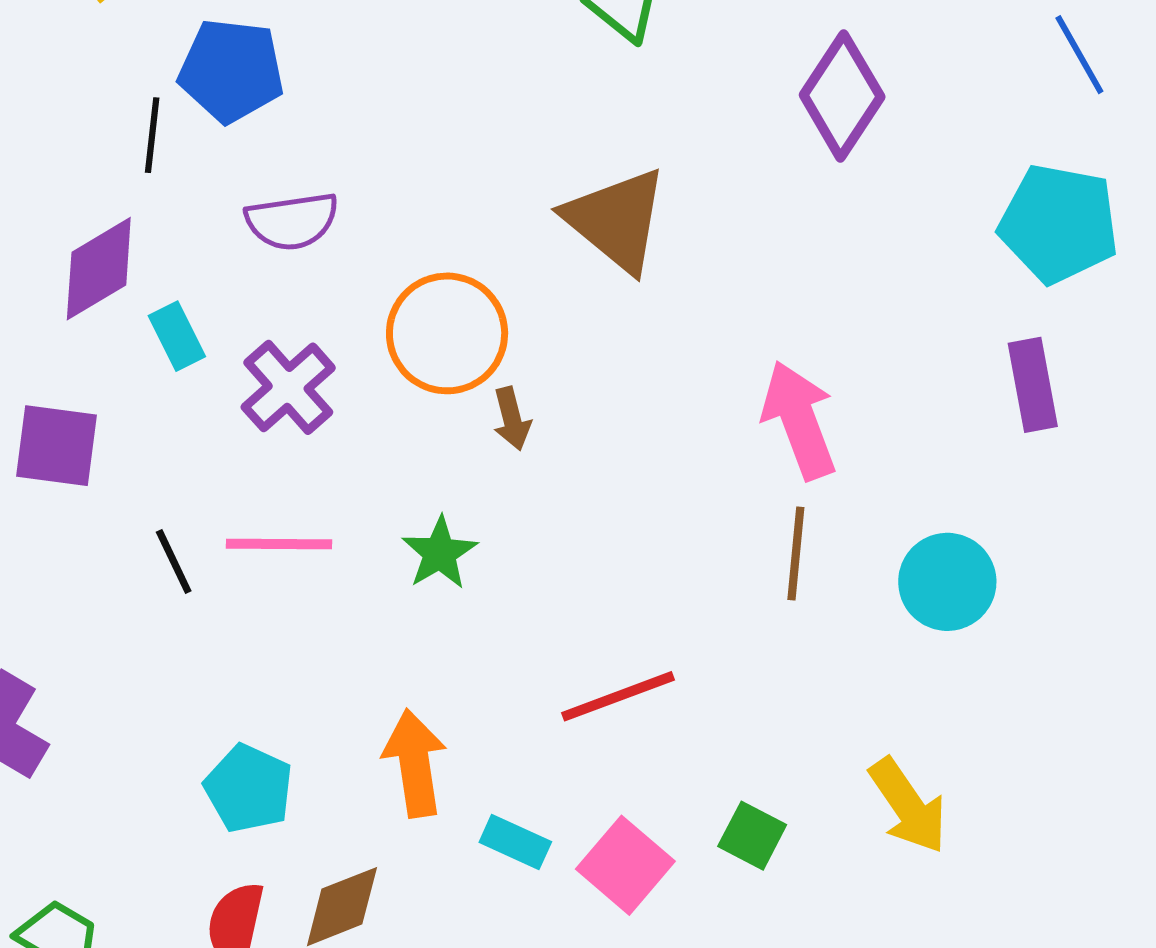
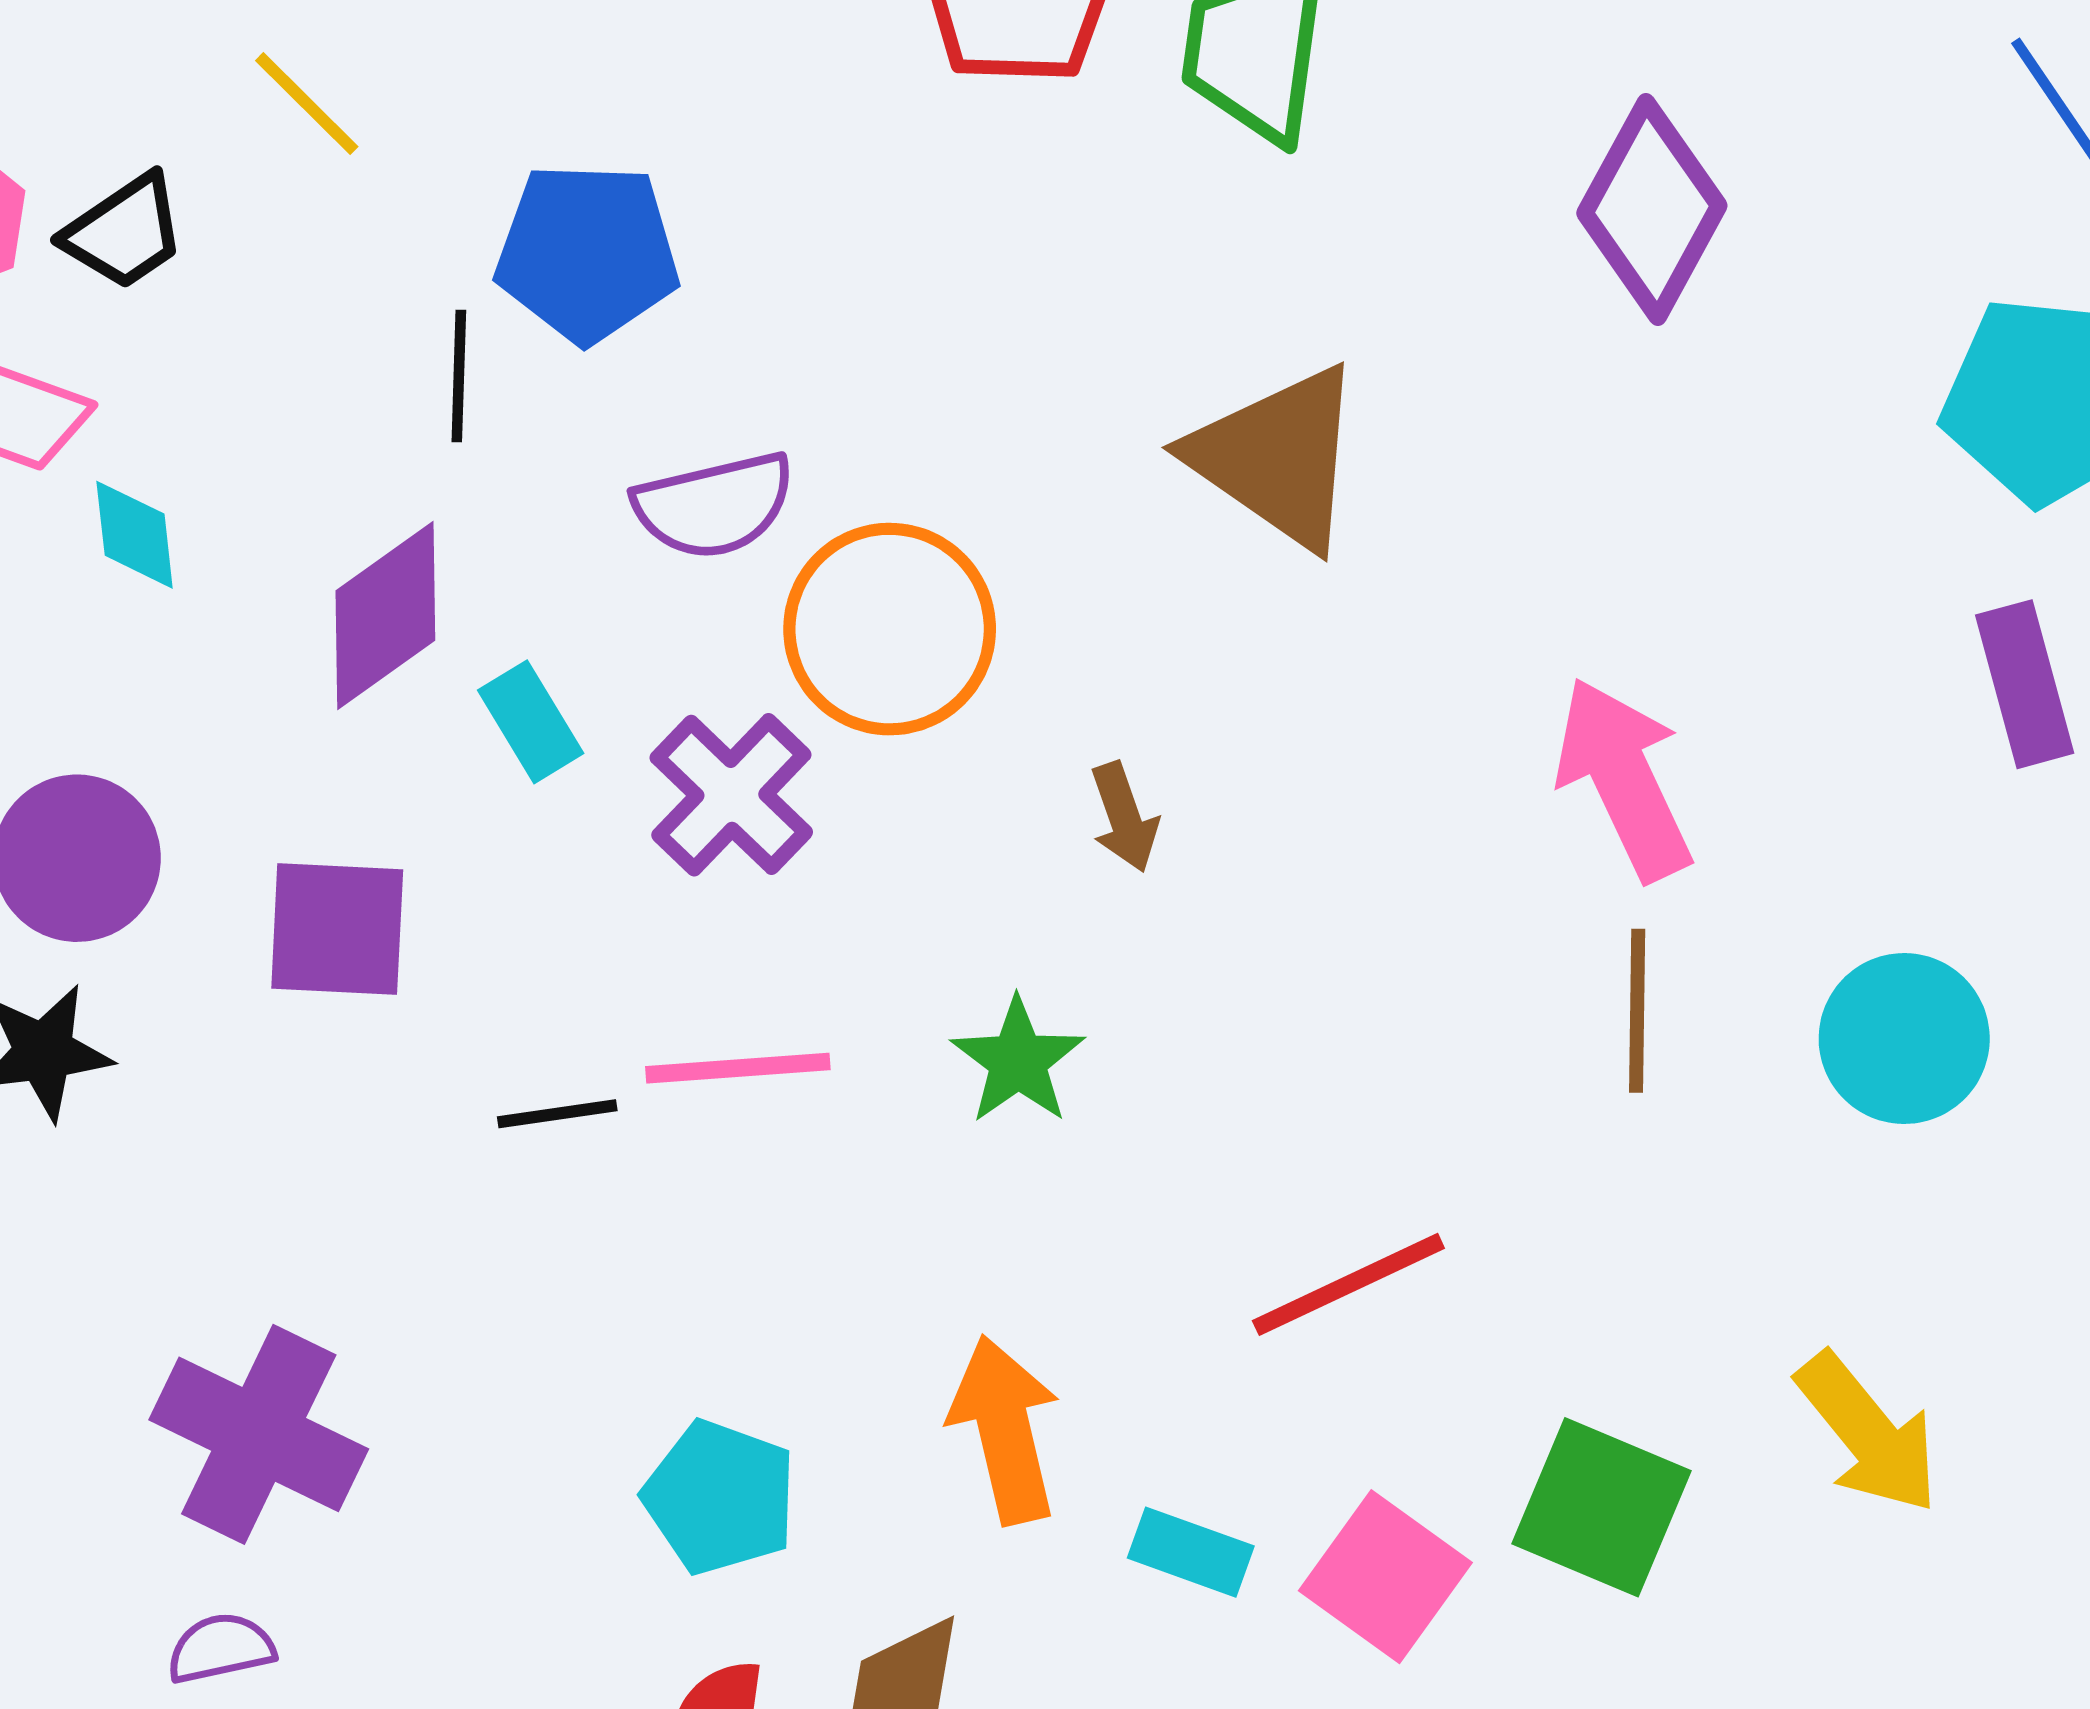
orange circle: (447, 333) -> (890, 629), moved
black line: (174, 562) -> (557, 1114), turned -68
green square: (752, 836) -> (1601, 1507), size x1.5

